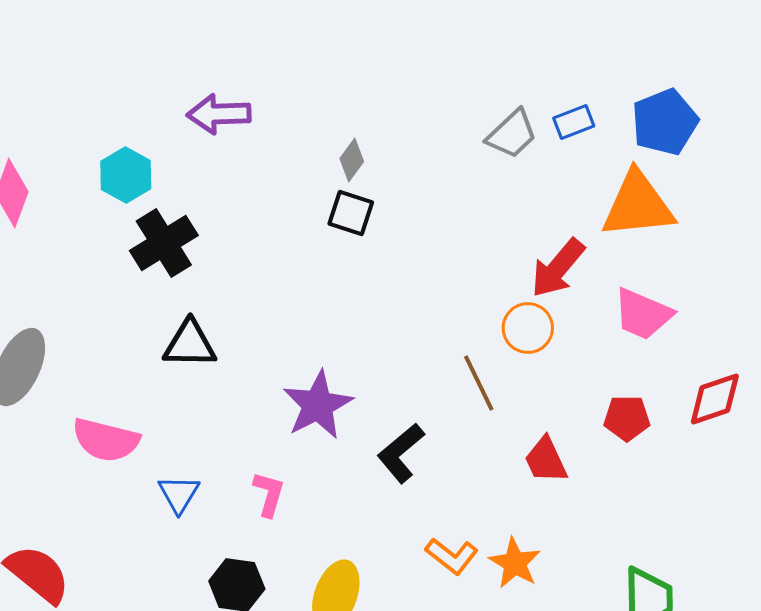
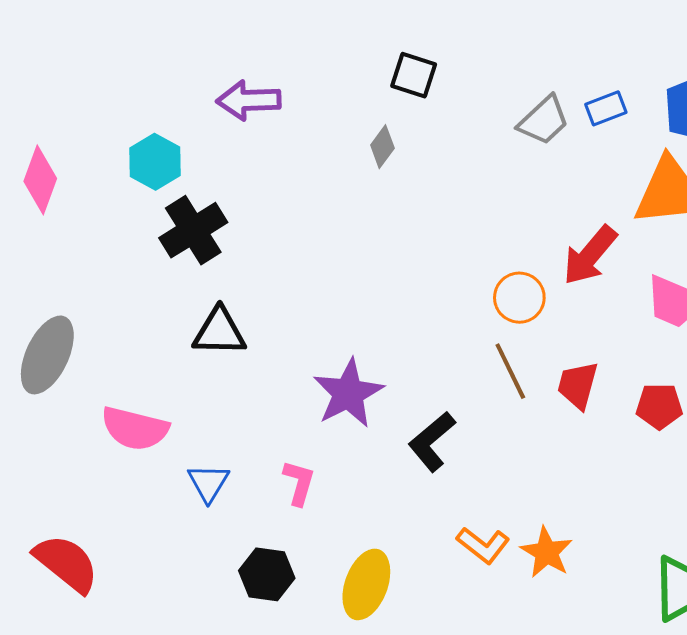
black square: (351, 213) -> (414, 75), moved
orange circle: (528, 328) -> (519, 298), moved
red trapezoid: (546, 460) -> (578, 385), moved, turned 40

